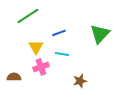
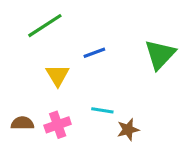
cyan line: (62, 54) -> (102, 110), moved
pink cross: (41, 67) -> (58, 125), moved

